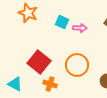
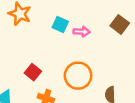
red square: (39, 62) -> (33, 72), size x0.6

